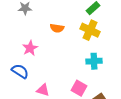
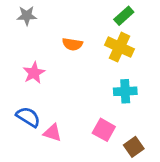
blue semicircle: (20, 71) -> (28, 117), moved

